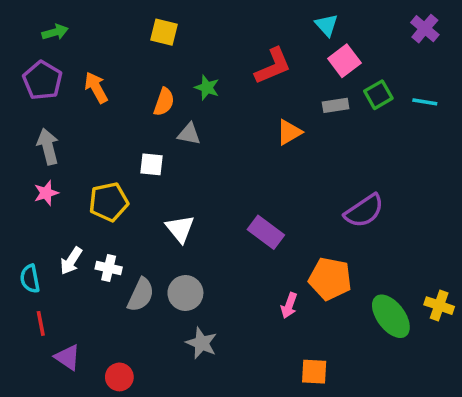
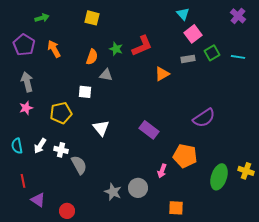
green arrow: (55, 32) -> (42, 18), moved
red L-shape: (273, 66) -> (142, 46), moved
cyan semicircle: (30, 279) -> (17, 146), moved
gray circle: (185, 293) -> (138, 188), moved
gray semicircle: (141, 295) -> (79, 165), turned -54
green ellipse: (391, 316) -> (219, 177), turned 55

